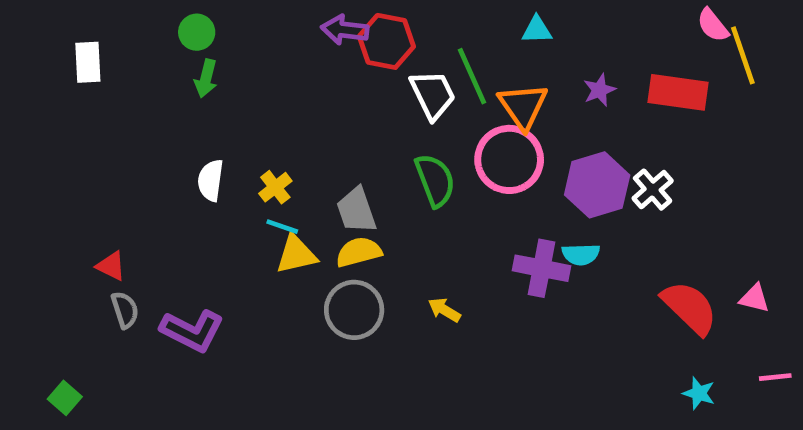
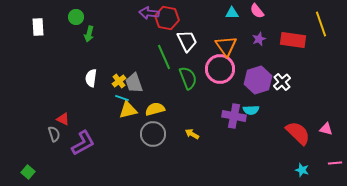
pink semicircle: (713, 25) -> (257, 11), moved
green circle: (197, 32) -> (76, 17), moved
green line: (472, 76) -> (164, 57), moved
gray trapezoid: (356, 210) -> (134, 83), moved
red triangle: (111, 266) -> (63, 119), moved
purple L-shape: (192, 331) -> (83, 143), turned -56

